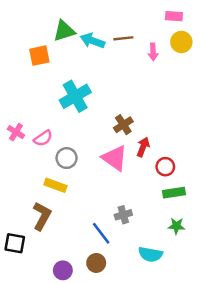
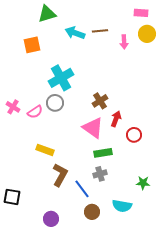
green triangle: (64, 31) -> (47, 14), moved
gray circle: (67, 158) -> (55, 103), moved
green rectangle: (174, 193) -> (103, 153), moved
brown L-shape: (42, 216) -> (60, 175), moved
brown circle: (96, 263) -> (92, 212), moved

